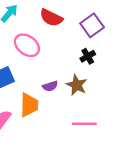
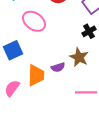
purple semicircle: (50, 86) -> (58, 67), moved

